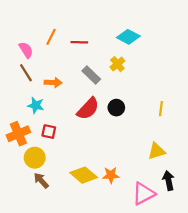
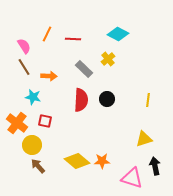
red semicircle: (88, 109) -> (81, 100), turned -40
orange cross: (18, 134) -> (17, 123), turned -30
pink triangle: (144, 194) -> (132, 178), turned 45

